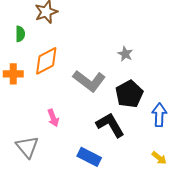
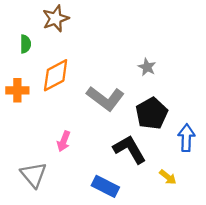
pink arrow: (53, 118) -> (64, 141), turned 42
yellow arrow: (159, 158) -> (168, 177), moved

